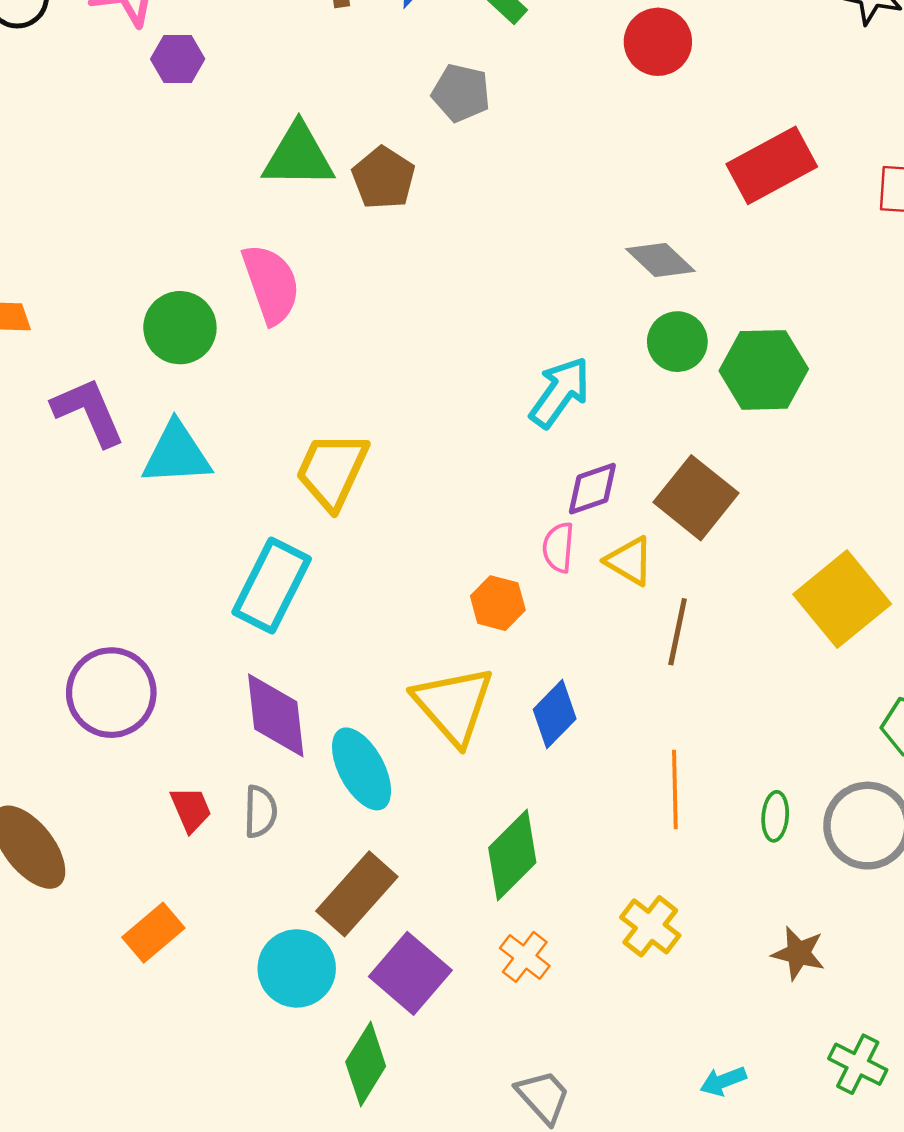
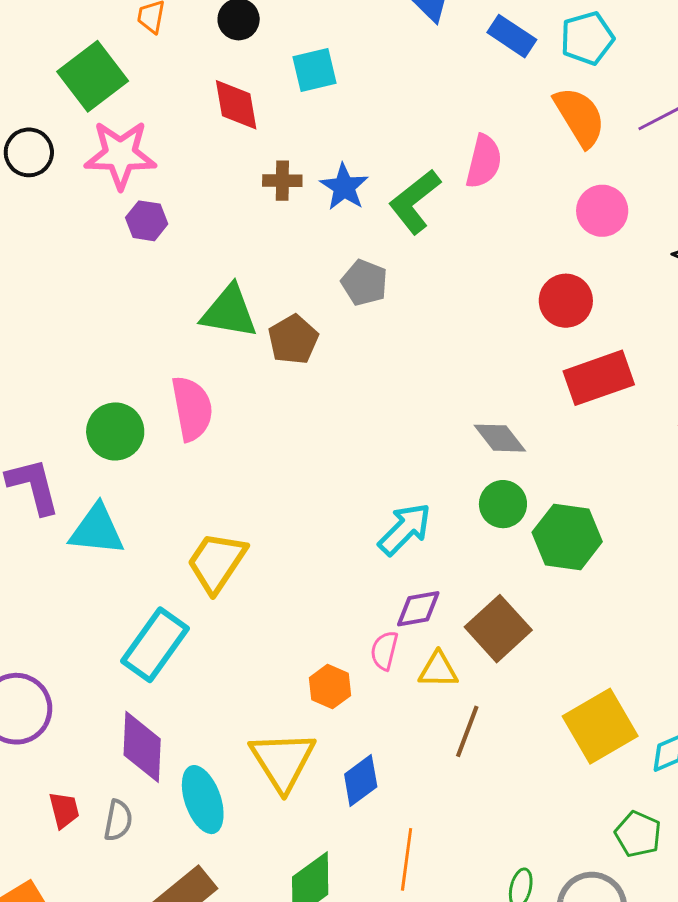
red circle: (658, 42) -> (566, 301), moved
yellow triangle: (629, 561) -> (438, 670), turned -39
orange line: (675, 790) -> (407, 859), moved

